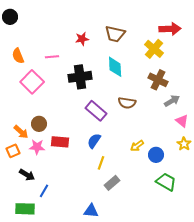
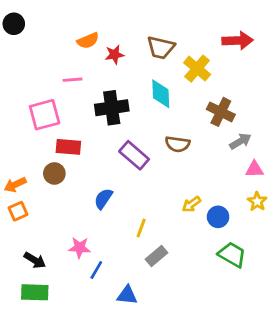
yellow cross: (154, 49) -> (197, 69), moved
orange semicircle: (18, 56) -> (88, 41), moved, turned -91
pink square: (32, 82) -> (45, 115), turned 30
pink triangle: (182, 121) -> (254, 169), turned -40
orange arrow: (21, 132) -> (15, 185), moved, turned 112
blue semicircle: (94, 141) -> (103, 199), moved
red rectangle: (60, 142) -> (68, 147), moved
pink star: (37, 147) -> (80, 248), moved
black arrow: (27, 175) -> (35, 260), moved
blue line: (44, 191) -> (96, 270), moved

